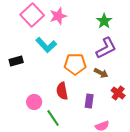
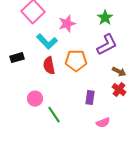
pink star: (58, 16) -> (67, 24), moved
brown arrow: (101, 73) -> (119, 72), moved
red semicircle: (62, 91) -> (49, 66), moved

